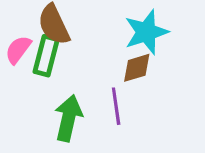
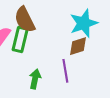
green arrow: (68, 118) -> (35, 79), size x0.7

